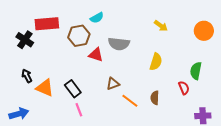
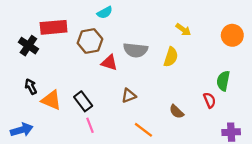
cyan semicircle: (97, 18) -> (105, 13), moved
yellow semicircle: (156, 62) -> (171, 57), moved
brown semicircle: (155, 98) -> (177, 112), turned -48
orange line: (130, 101) -> (143, 130), moved

